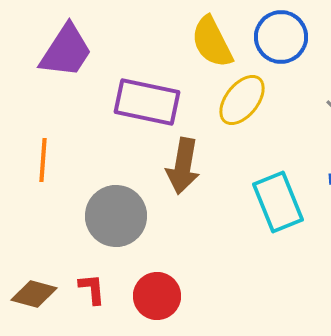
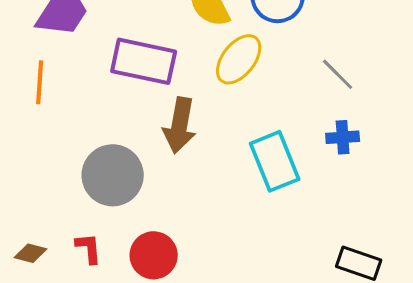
orange line: (43, 160) -> (40, 82), moved
brown diamond: (34, 294) -> (31, 253), size x0.7

